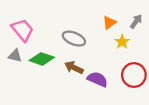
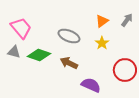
yellow star: (122, 42) -> (102, 43), moved
purple semicircle: (98, 79) -> (91, 85), moved

